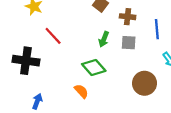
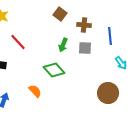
brown circle: (144, 83) -> (108, 93), moved
orange semicircle: (81, 91) -> (35, 91), moved

